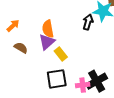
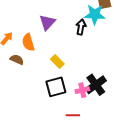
orange semicircle: (48, 29) -> (28, 42), moved
purple triangle: (47, 42) -> (47, 22), moved

